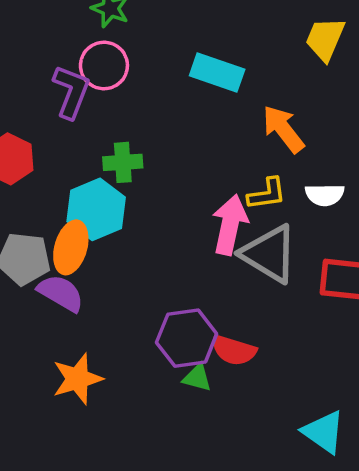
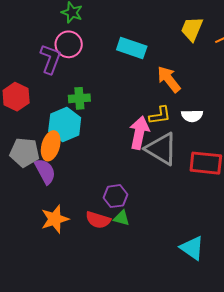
purple semicircle: (61, 293) -> (45, 171), turned 32
purple hexagon: (187, 338) -> (115, 196), size x0.7
red semicircle: (234, 350) -> (98, 220), moved

